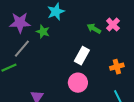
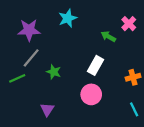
pink cross: (113, 25) -> (129, 24), moved
green star: (43, 32) -> (54, 72), moved

